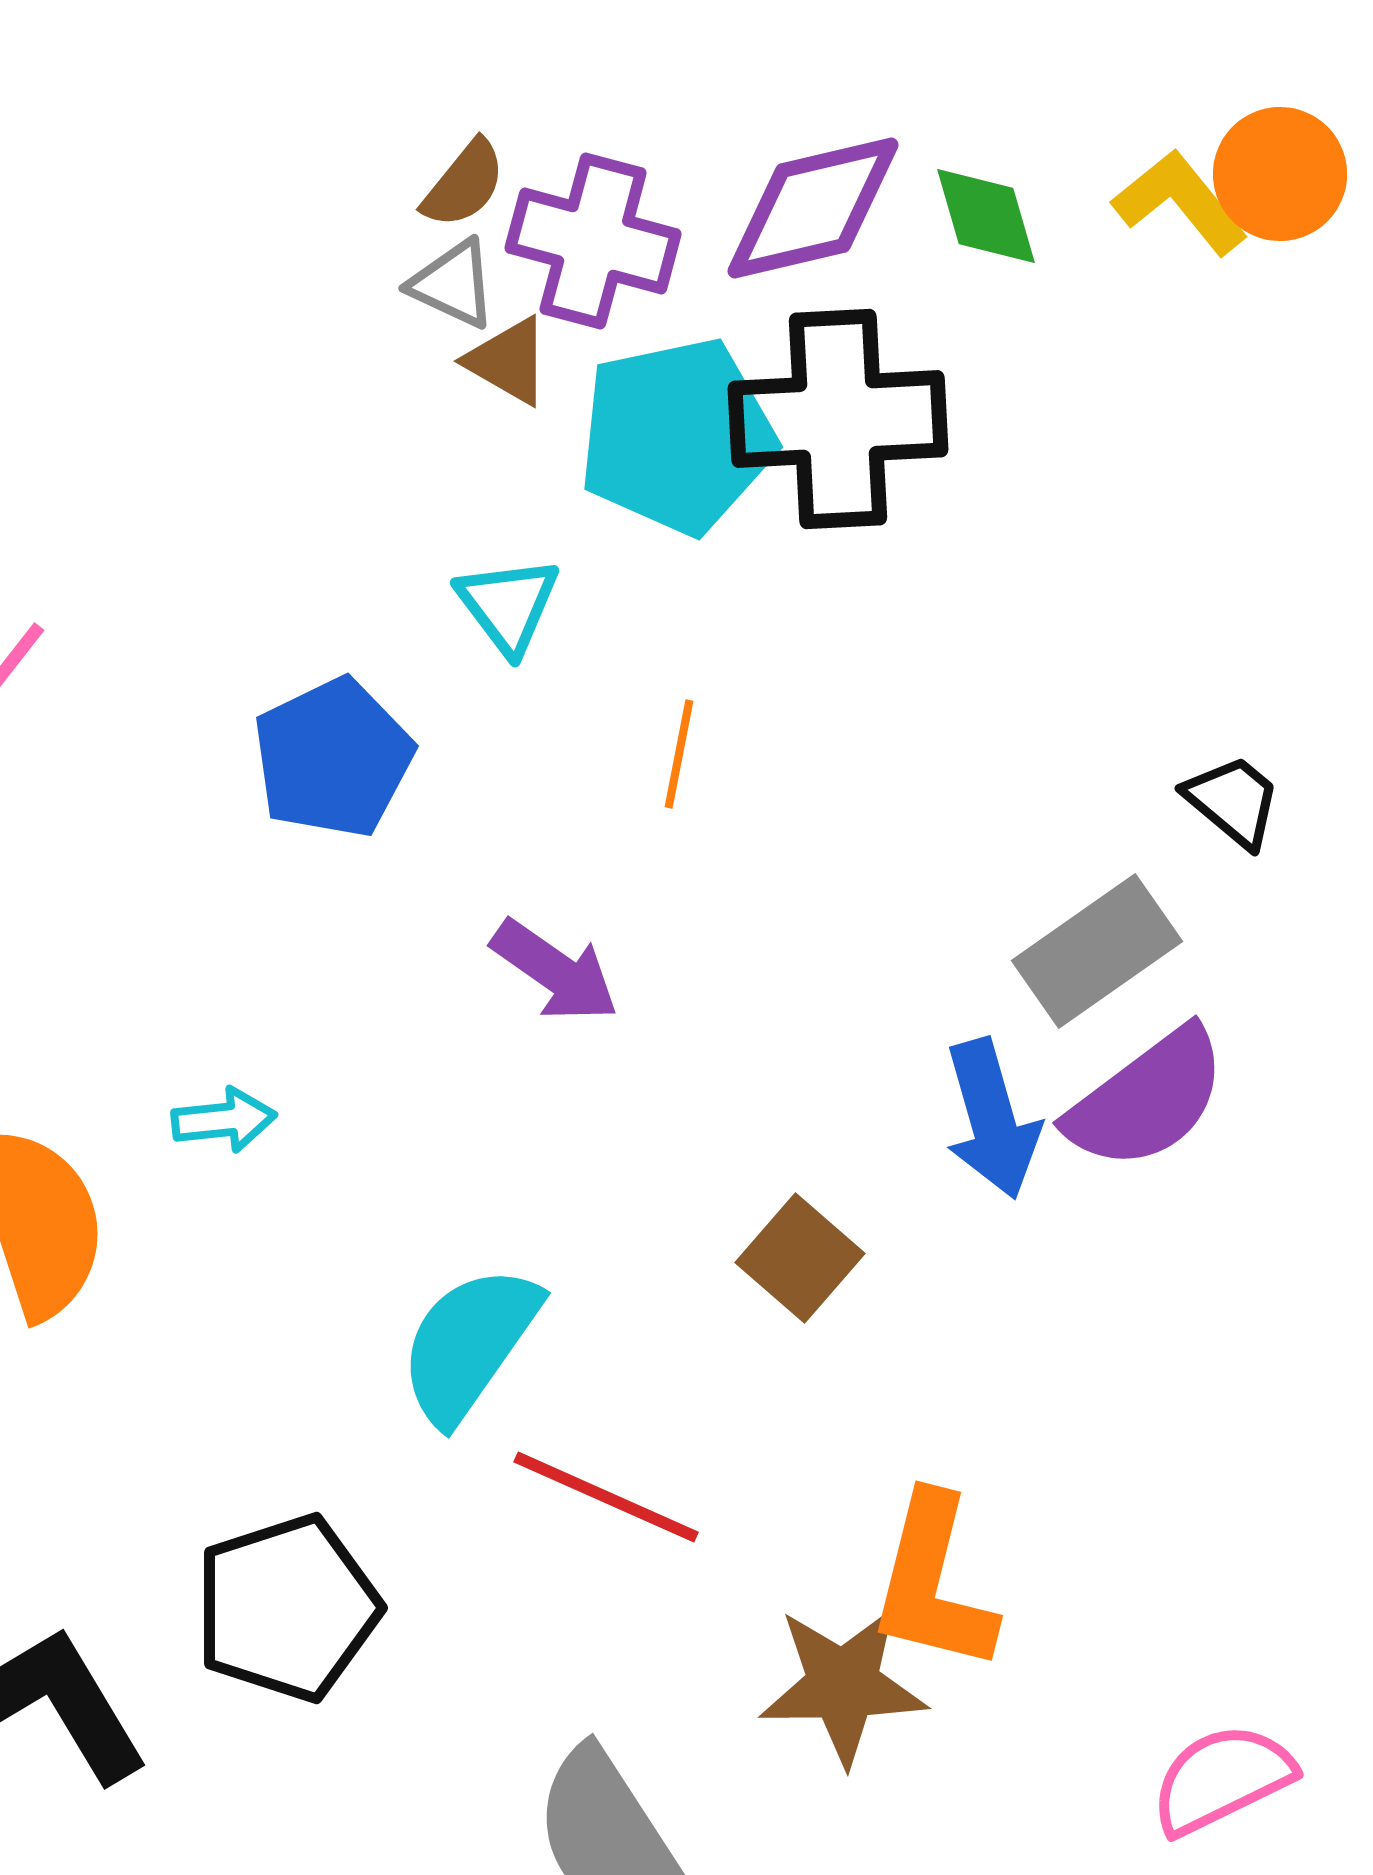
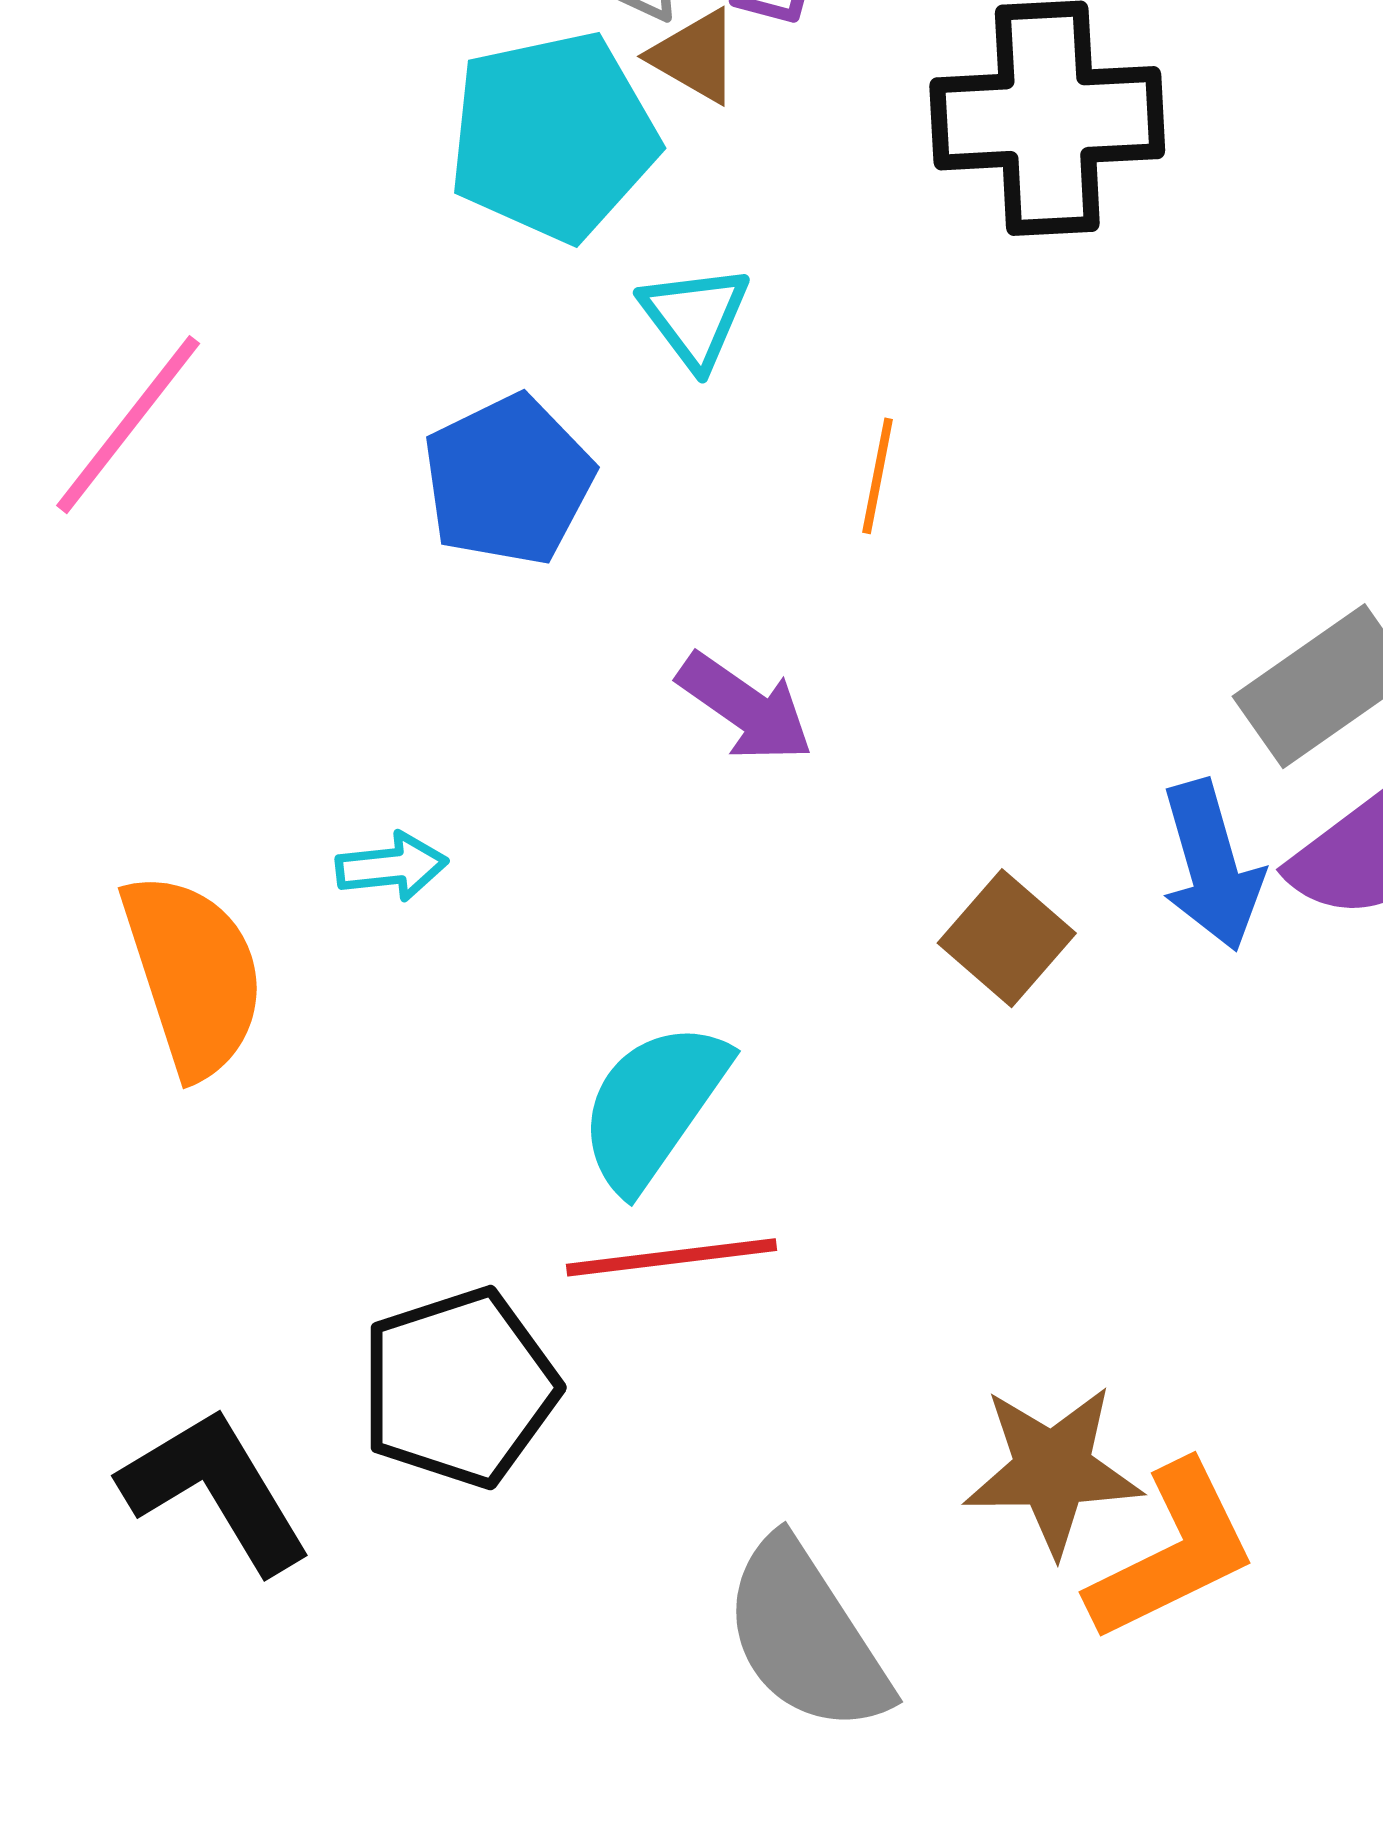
cyan pentagon: (677, 436) -> (553, 136), moved
brown square: (800, 1258) -> (1007, 938), moved
red line: (606, 1497) -> (672, 1257), moved, turned -31
orange L-shape: (933, 1583) -> (1172, 1552), moved, turned -130

